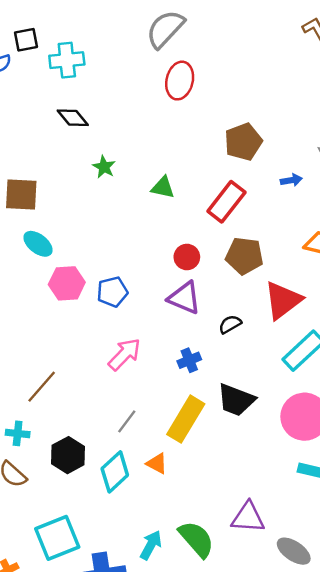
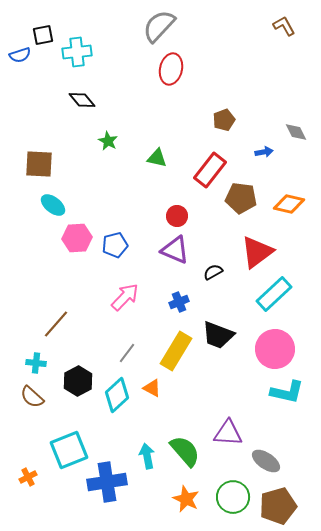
brown pentagon: (243, 142) -> (224, 120), size x0.7
brown pentagon: (244, 256) -> (241, 198), moved
cyan arrow: (151, 545) -> (147, 456), turned -40

